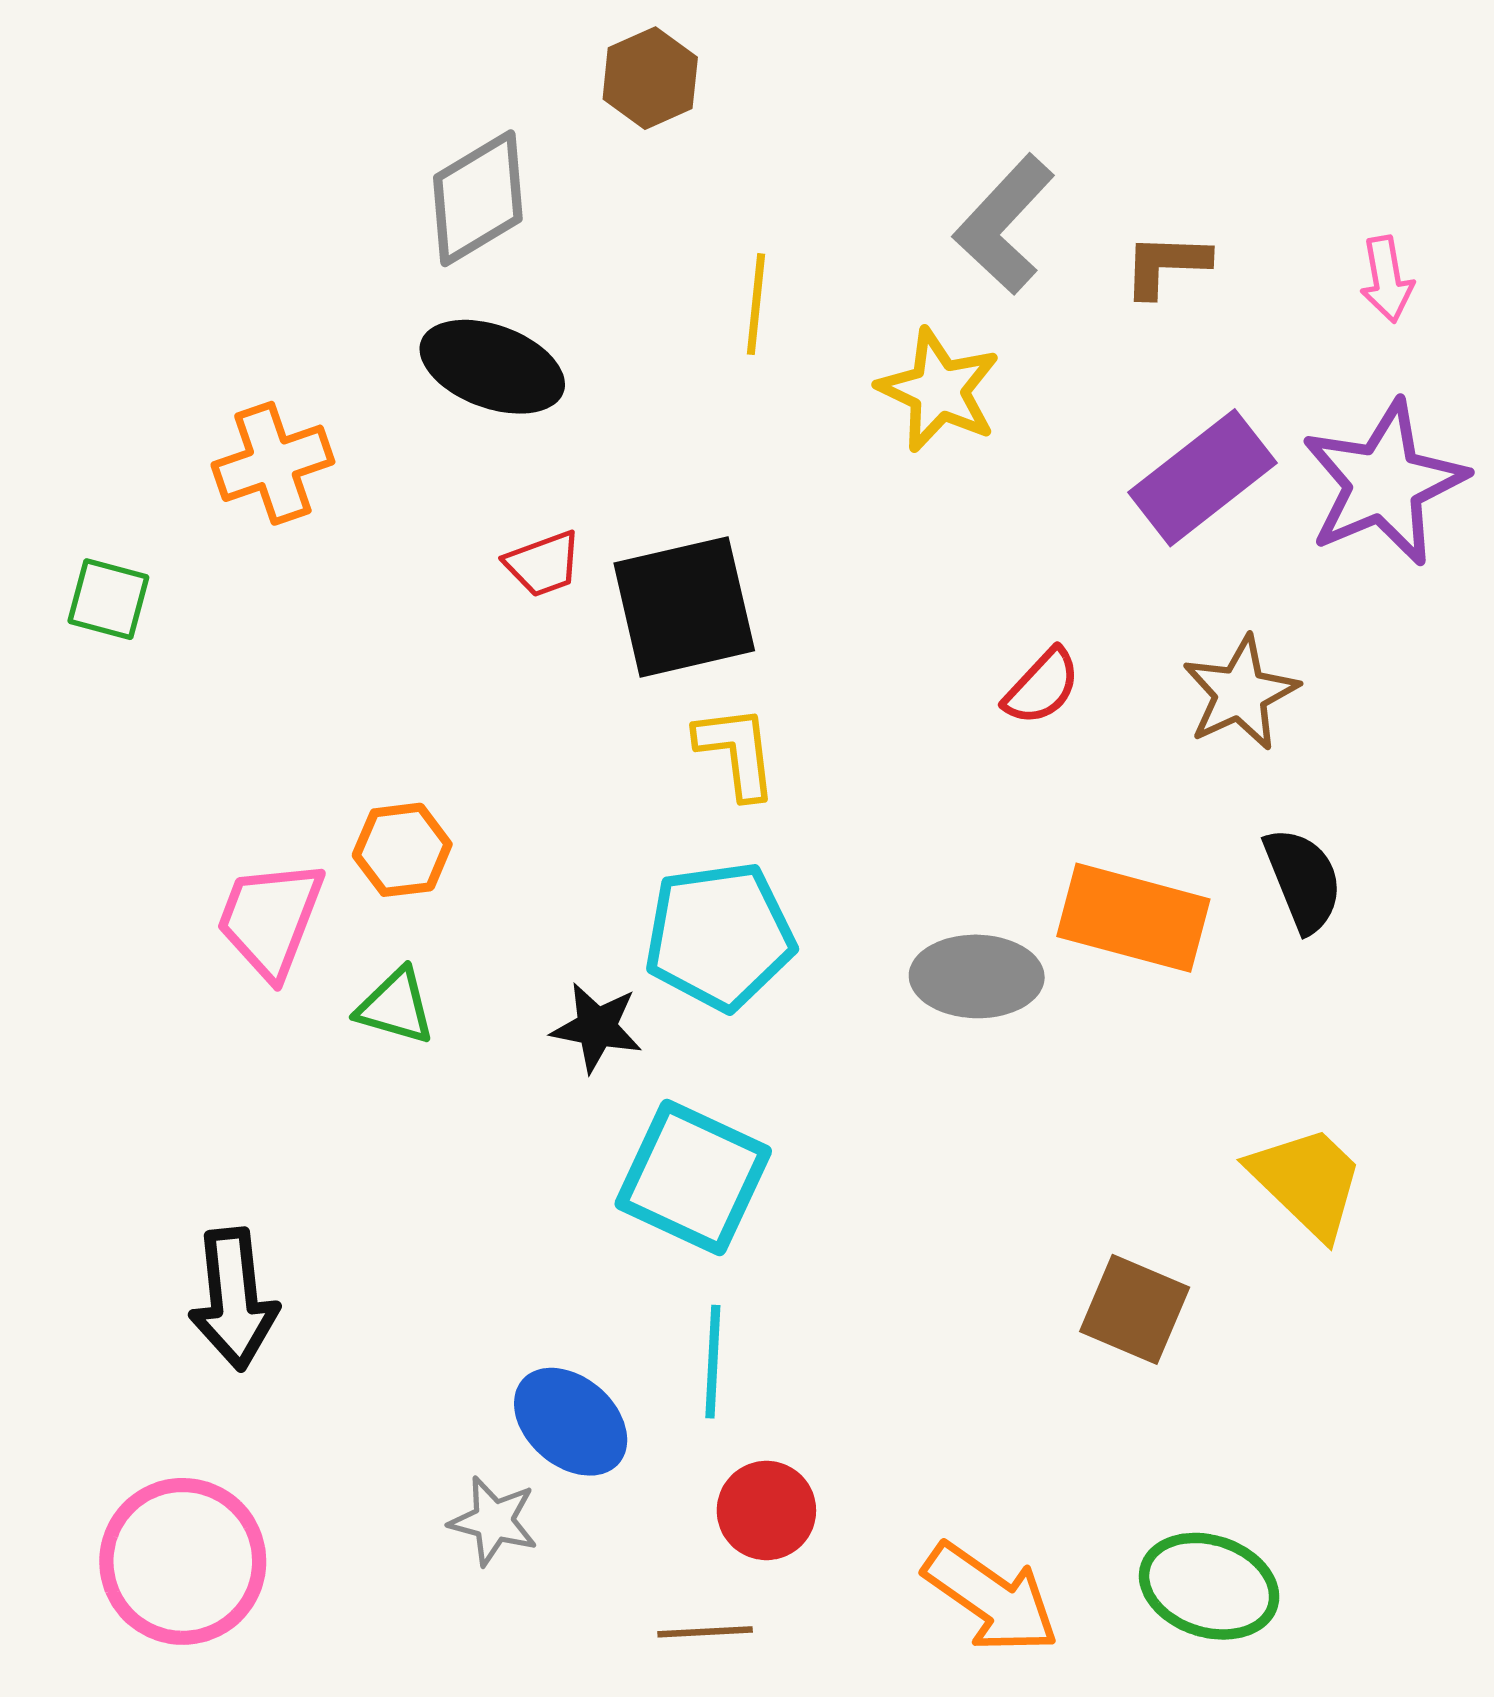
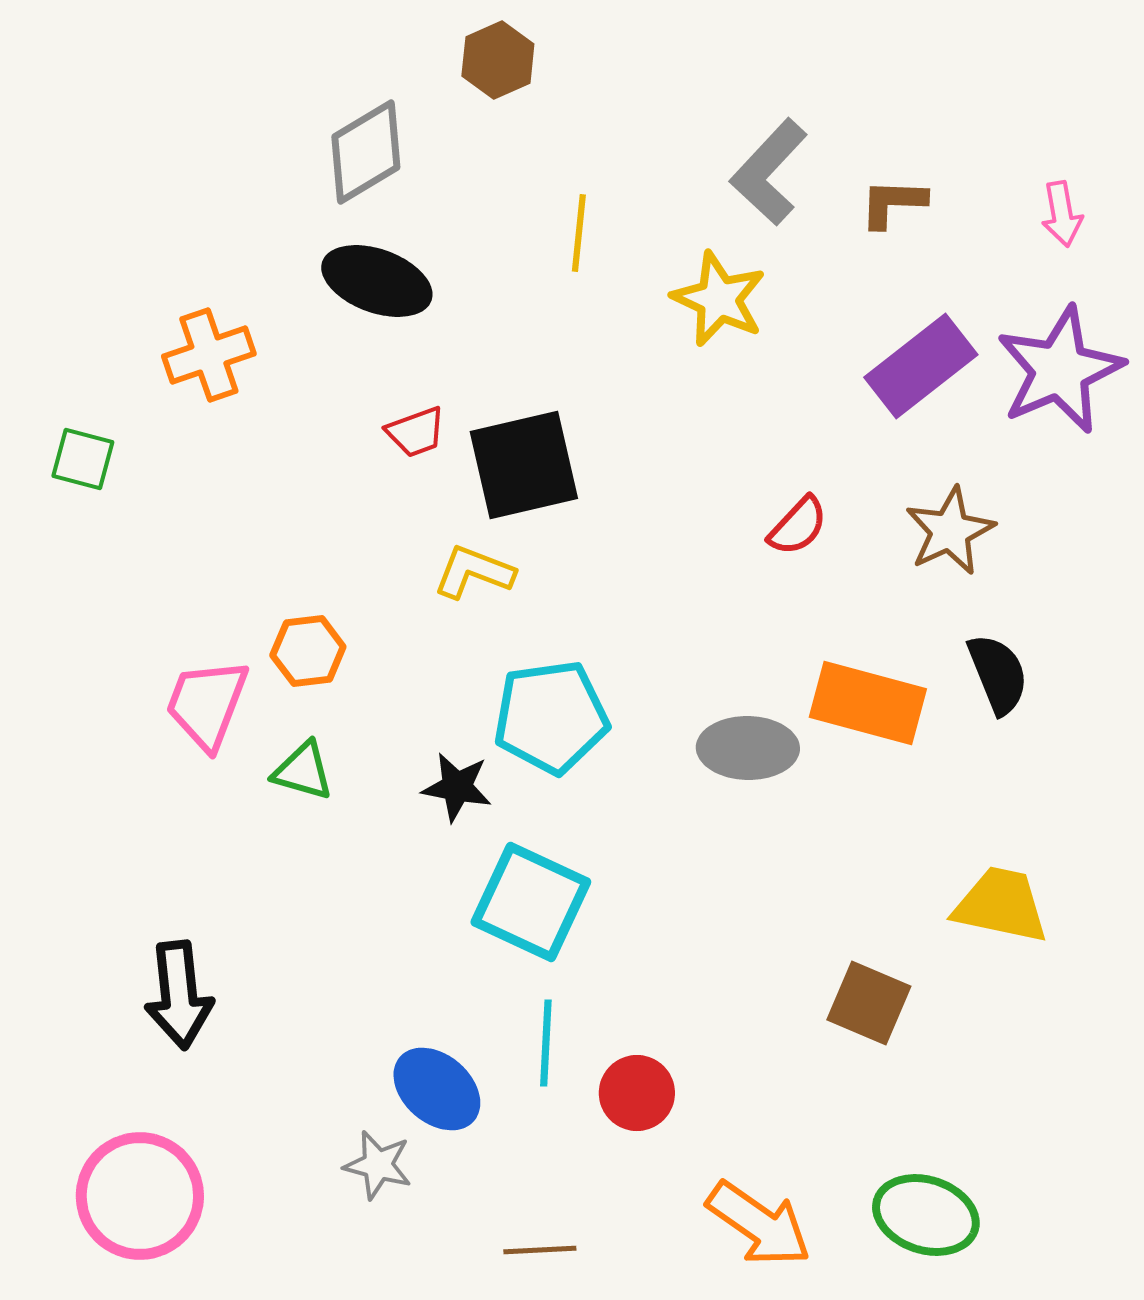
yellow L-shape: (736, 752) -> (474, 572), moved, turned -62
yellow trapezoid: (1307, 1181) -> (1001, 905), turned -32
red circle: (766, 1510) -> (637, 1093), moved

